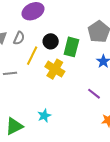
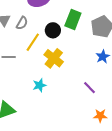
green rectangle: (71, 47) -> (73, 19), moved
cyan star: (44, 116) -> (40, 85), moved

